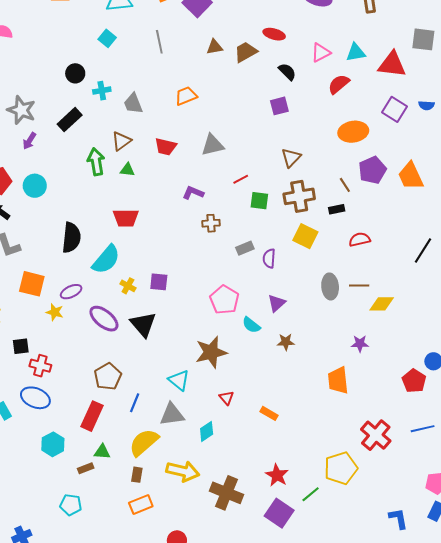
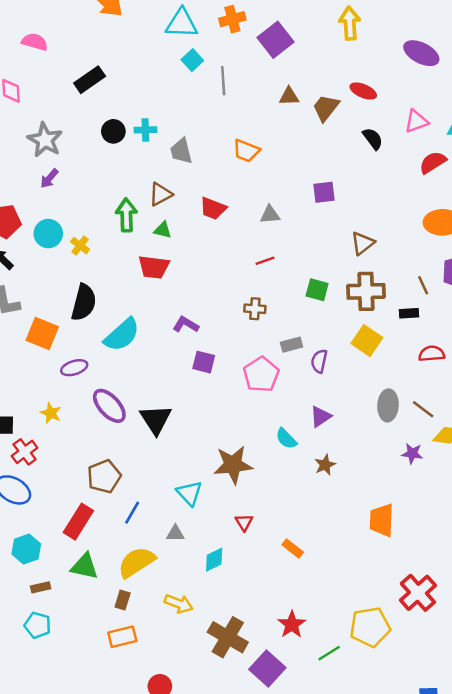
cyan square: (107, 38) -> (192, 60), moved
brown trapezoid: (246, 52) -> (326, 108), turned -30
black circle: (75, 73) -> (113, 131), moved
orange trapezoid: (186, 96) -> (246, 151), turned -145
purple square: (279, 106) -> (324, 192), moved
black rectangle: (70, 120) -> (90, 80), moved
gray triangle: (213, 145) -> (270, 215), size x0.7
red line: (241, 179) -> (265, 261), moved
purple L-shape: (193, 193) -> (186, 325), moved
red trapezoid: (126, 218) -> (154, 267), moved
purple square: (159, 282) -> (204, 362), moved
orange square: (32, 284) -> (42, 334), moved
yellow cross: (128, 286) -> (80, 246), moved
brown line: (359, 286) -> (423, 409), turned 30
pink pentagon: (224, 300) -> (261, 374), moved
yellow star: (55, 312) -> (51, 413), moved
brown star: (286, 342) -> (325, 465), turned -30
purple star: (360, 344) -> (412, 453), moved
red cross: (40, 366) -> (25, 452), turned 30
gray triangle: (172, 415) -> (175, 533), size x0.6
green triangle: (102, 452) -> (85, 566), size x1.4
brown rectangle: (86, 468) -> (41, 587), moved
yellow arrow: (183, 471) -> (179, 604), size x0.7
purple square: (279, 513) -> (267, 669), moved

